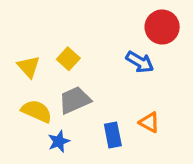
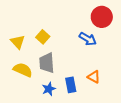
gray trapezoid: (75, 100) -> (47, 63), turned -70
blue star: (59, 141) -> (49, 89), moved

